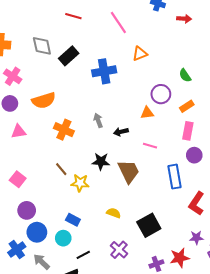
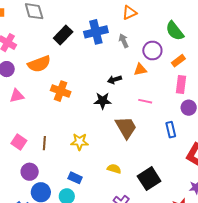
black rectangle: (69, 56) -> (63, 35), moved
green semicircle: (185, 75) -> (175, 31), size x1.5
gray arrow: (98, 120) -> (124, 41), moved
black arrow: (121, 132) -> (114, 80), moved
black star: (101, 161) -> (103, 101), moved
brown line: (61, 169) -> (44, 143), moved, turned 48
blue rectangle: (174, 177) -> (171, 130), size x0.7

